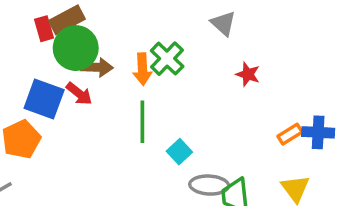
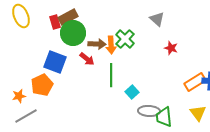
brown arrow: (97, 67) -> (97, 44), moved
red arrow: (79, 94) -> (87, 59), moved
orange rectangle: (290, 134) -> (195, 82), size x1.5

